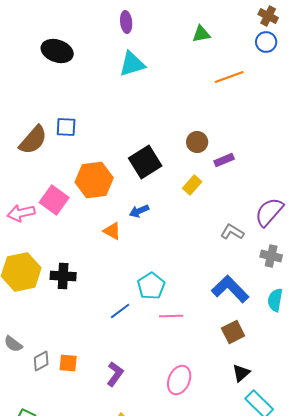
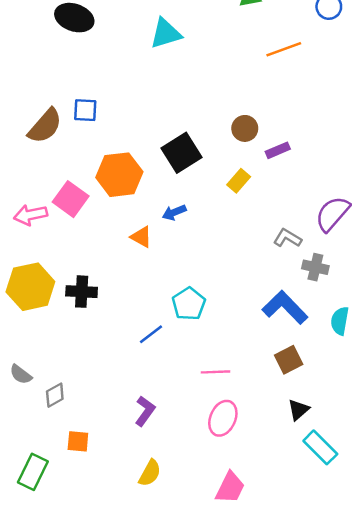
gray cross: (271, 256) -> (315, 267), moved
pink line: (171, 316) -> (216, 372), moved
orange square: (68, 363) -> (78, 441), moved

